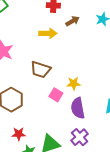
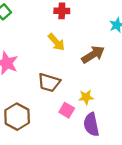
brown arrow: (73, 21) -> (93, 55), moved, size x1.5
yellow arrow: (48, 33) -> (56, 42), turned 48

